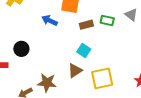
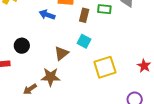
brown rectangle: (86, 25) -> (84, 15), turned -56
brown triangle: (75, 70) -> (62, 53), moved

